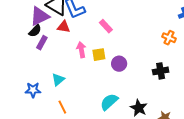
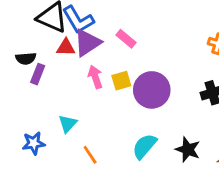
purple triangle: (40, 16) -> (87, 43), moved
black semicircle: (35, 31) -> (26, 58), turned 48
purple circle: (119, 64) -> (152, 90), size x1.6
orange line: (62, 107) -> (90, 155), moved

